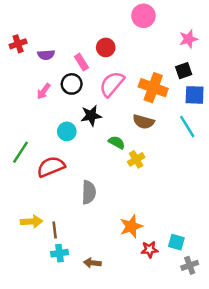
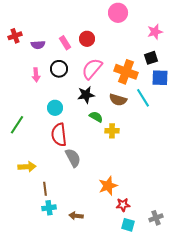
pink rectangle: (81, 62) -> (65, 43), moved
pink arrow: (44, 91) -> (36, 75), turned -40
black star: (91, 116) -> (86, 95), moved
cyan line: (187, 127) -> (143, 98), moved
yellow cross: (136, 159) -> (112, 131), turned 32
red semicircle: (51, 167) -> (59, 135), moved, turned -75
gray semicircle: (89, 192) -> (73, 158), turned -30
yellow arrow: (31, 221) -> (27, 167), moved
cyan square: (176, 242) -> (128, 225), moved

